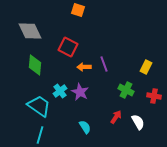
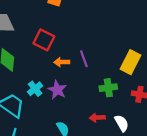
yellow rectangle: (146, 67) -> (130, 62), size x1.5
green cross: (126, 90) -> (108, 88), turned -35
red arrow: (116, 117) -> (97, 118), turned -128

